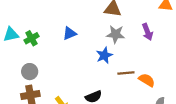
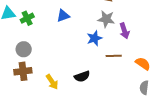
purple arrow: (147, 32) -> (124, 31), moved
orange semicircle: (147, 80) -> (143, 64), moved

